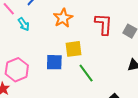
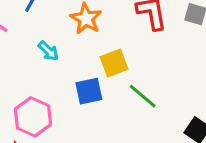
cyan arrow: (24, 24) -> (48, 51), moved

